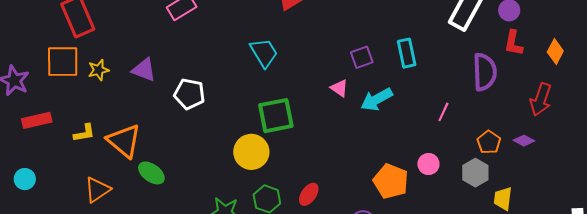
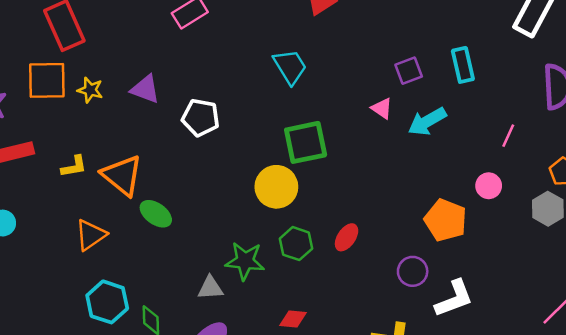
yellow star: (98, 70) -> (90, 90), turned 30
pink circle: (428, 164) -> (489, 186), moved

